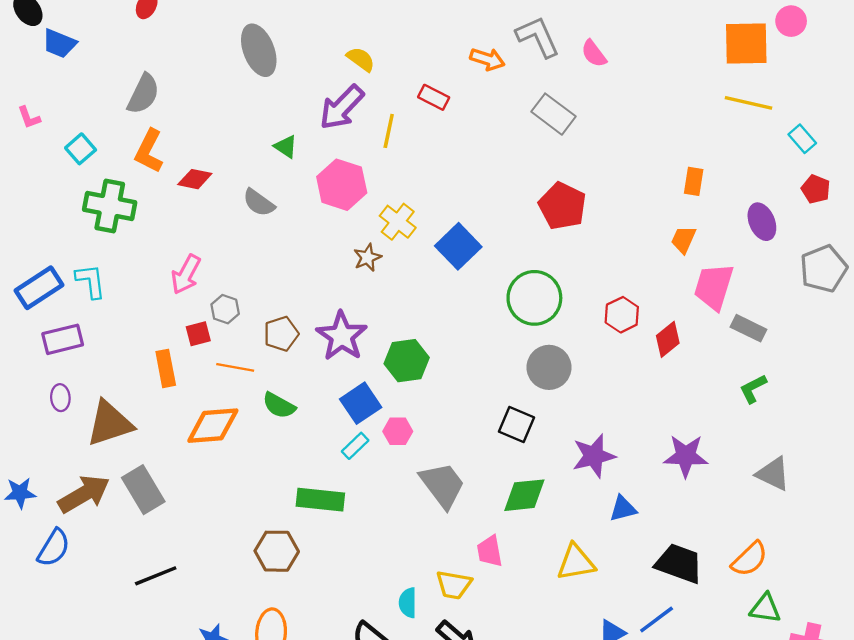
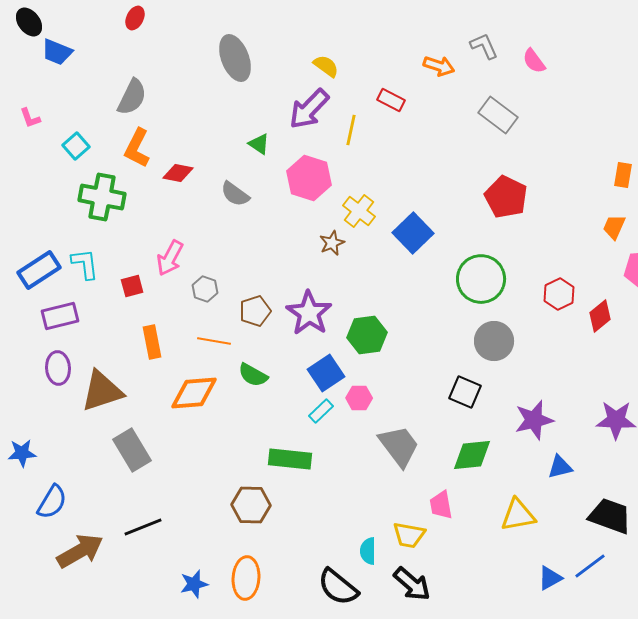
gray L-shape: (538, 37) -> (484, 46), size x0.7
red square: (198, 334) -> (132, 286), moved
purple ellipse: (60, 398) -> (58, 368), size x1.4
brown arrow: (84, 494) -> (80, 551), moved

